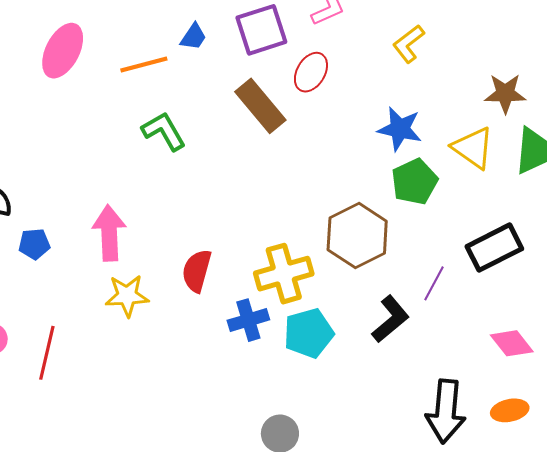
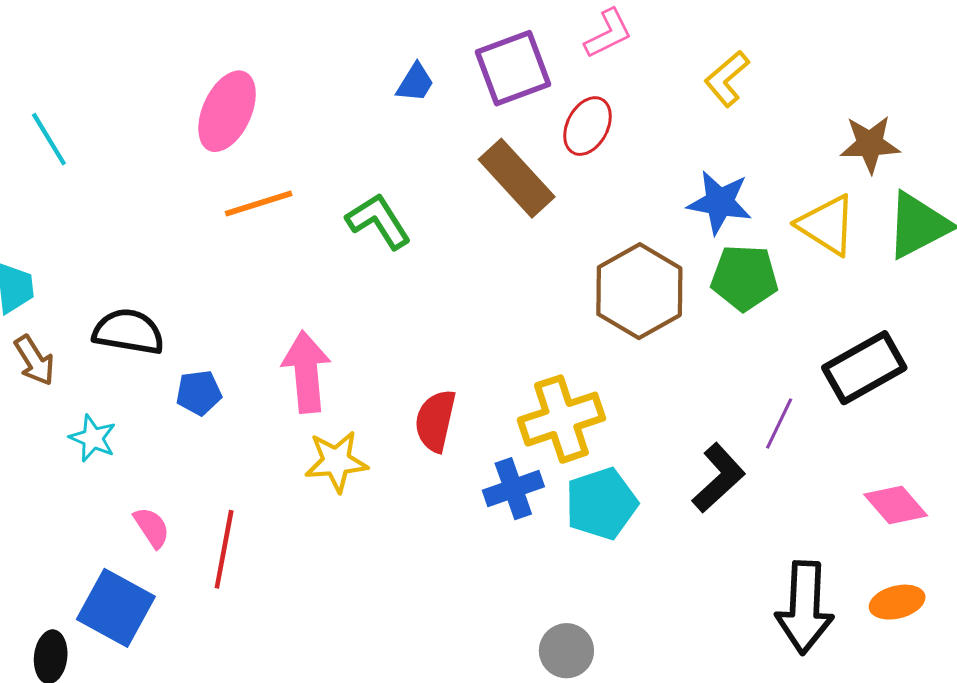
orange line: (144, 64) -> (259, 204), moved
green pentagon: (414, 182) -> (744, 278), turned 30
brown hexagon: (357, 236) -> (639, 291), moved

